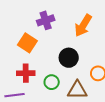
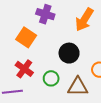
purple cross: (46, 20) -> (45, 14), turned 36
red cross: (26, 73) -> (24, 69), turned 36

